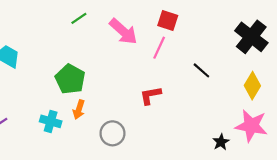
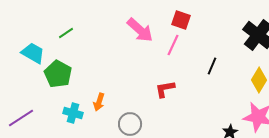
green line: (79, 18) -> (66, 33), moved
black line: (201, 70) -> (212, 66), turned 72
green pentagon: (70, 79) -> (58, 74), moved

